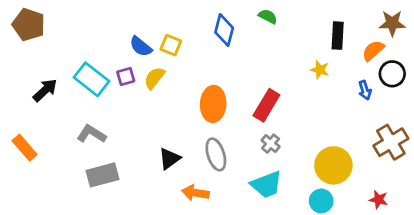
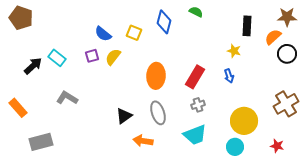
yellow square: (171, 45) -> (134, 33), moved
cyan rectangle: (91, 79) -> (57, 58), moved, size x0.7
blue arrow: (365, 90) -> (229, 76), moved
gray cross: (271, 144) -> (198, 105), turned 32
gray rectangle: (102, 175) -> (41, 142), moved

